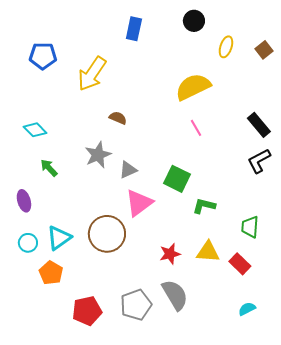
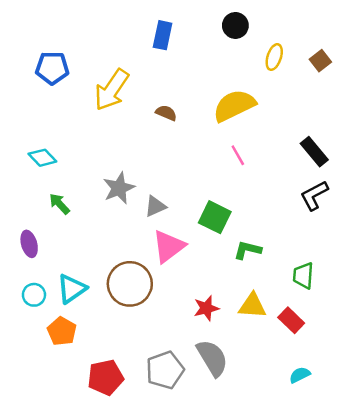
brown semicircle: (118, 118) -> (166, 113), moved

